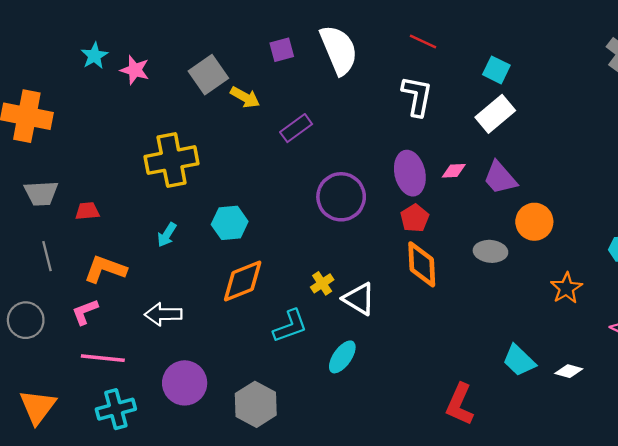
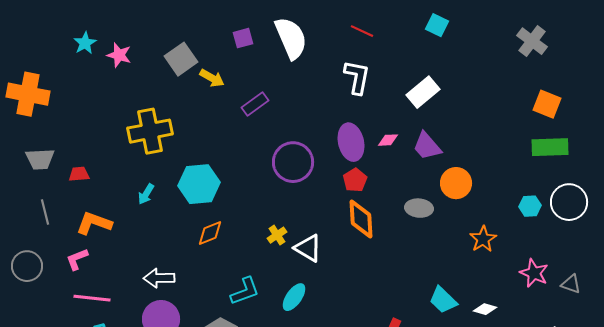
cyan square: (496, 70) -> (437, 25), moved
cyan hexagon: (230, 223) -> (199, 184), size x1.4
orange diamond: (243, 281) -> (210, 233), size x0.7
white arrow: (163, 314) -> (159, 278), moved
cyan L-shape: (290, 326) -> (245, 291), moved

